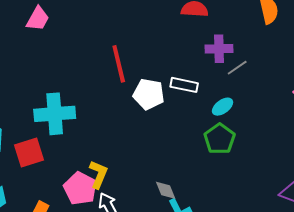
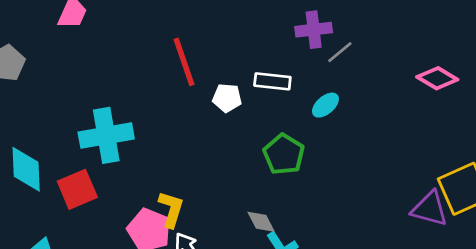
white pentagon: (149, 94) -> (227, 98), size x0.7
green pentagon: (219, 139) -> (284, 154), moved

